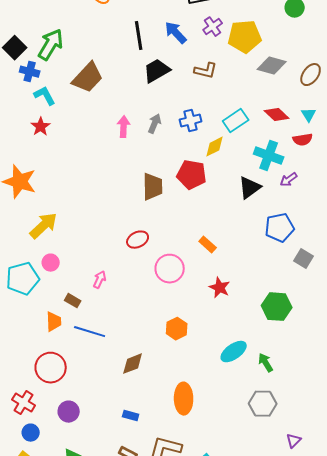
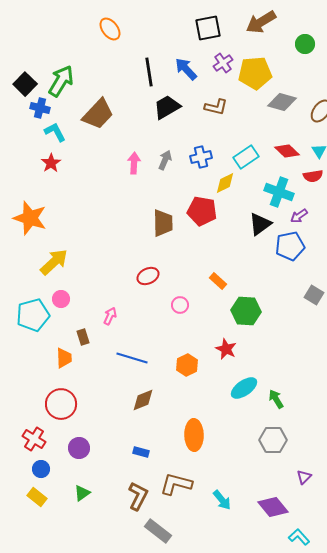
blue pentagon: (280, 228) -> (290, 246), moved
pink circle: (170, 269) -> (180, 305), size x0.6
red star: (220, 288) -> (226, 349), moved
brown rectangle: (73, 301) -> (83, 337), turned 42
green hexagon: (277, 307) -> (246, 311), moved
blue line: (90, 332) -> (132, 358), moved

